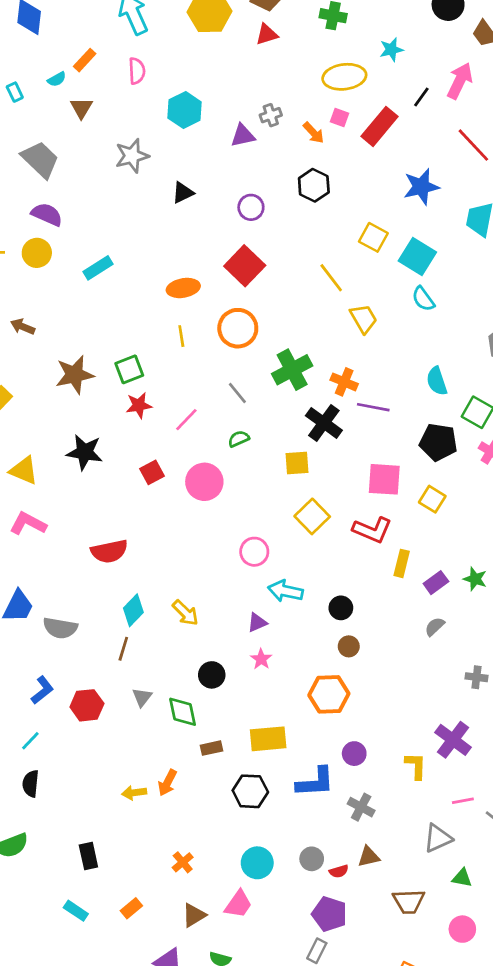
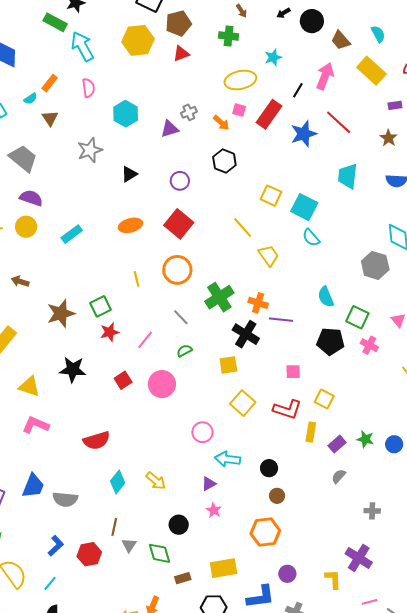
blue star: (421, 187) -> (304, 134), moved
orange ellipse: (183, 288) -> (130, 225), moved
pink square: (384, 479) -> (293, 372), size x0.6
yellow square: (432, 499) -> (324, 399), moved
brown line: (123, 649) -> (114, 527), moved

